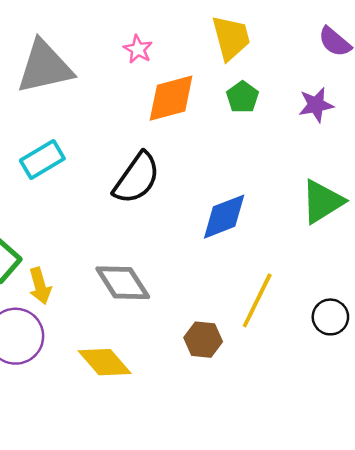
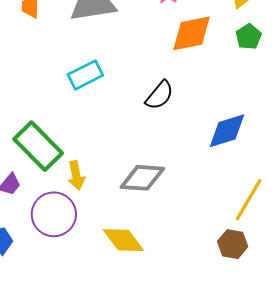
black semicircle: (137, 178) -> (160, 95), size x0.7
gray diamond: (123, 283) -> (142, 178), turned -57
brown hexagon: (203, 340) -> (233, 244), moved

